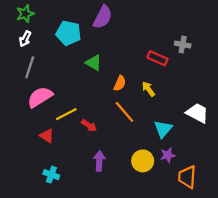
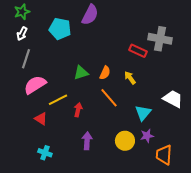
gray cross: (183, 45) -> (160, 39), size x1.6
green triangle: (94, 63) -> (81, 73), moved, turned -49
red arrow: (89, 126) -> (78, 110), turned -112

